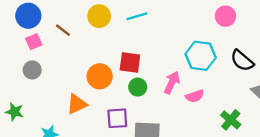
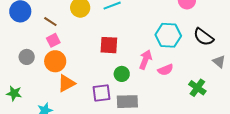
pink square: (34, 42) -> (53, 40), moved
orange circle: (100, 76) -> (55, 61), moved
green circle: (138, 87) -> (122, 74), moved

